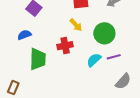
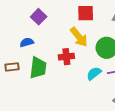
yellow arrow: (76, 25) -> (79, 37), size x1.5
brown rectangle: (13, 88) -> (12, 67), moved, turned 56

